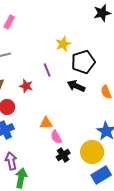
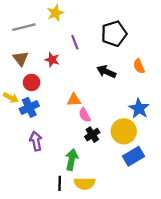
yellow star: (63, 44) -> (55, 13), moved
black arrow: (76, 86) -> (106, 72), moved
green arrow: (21, 178) -> (72, 160), moved

